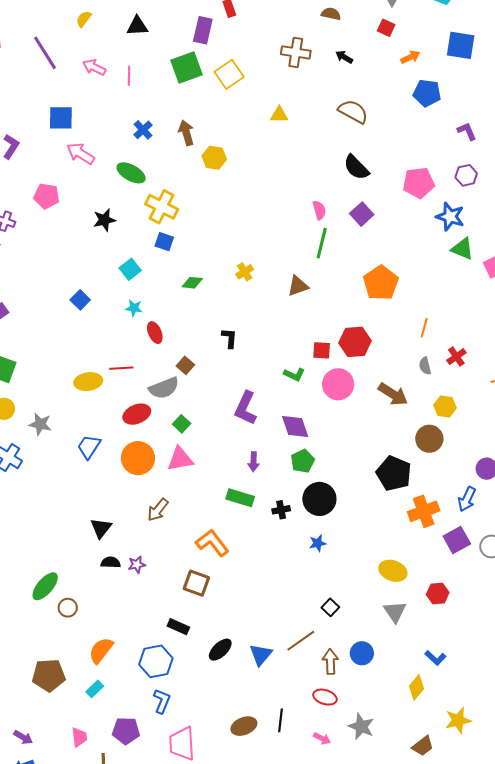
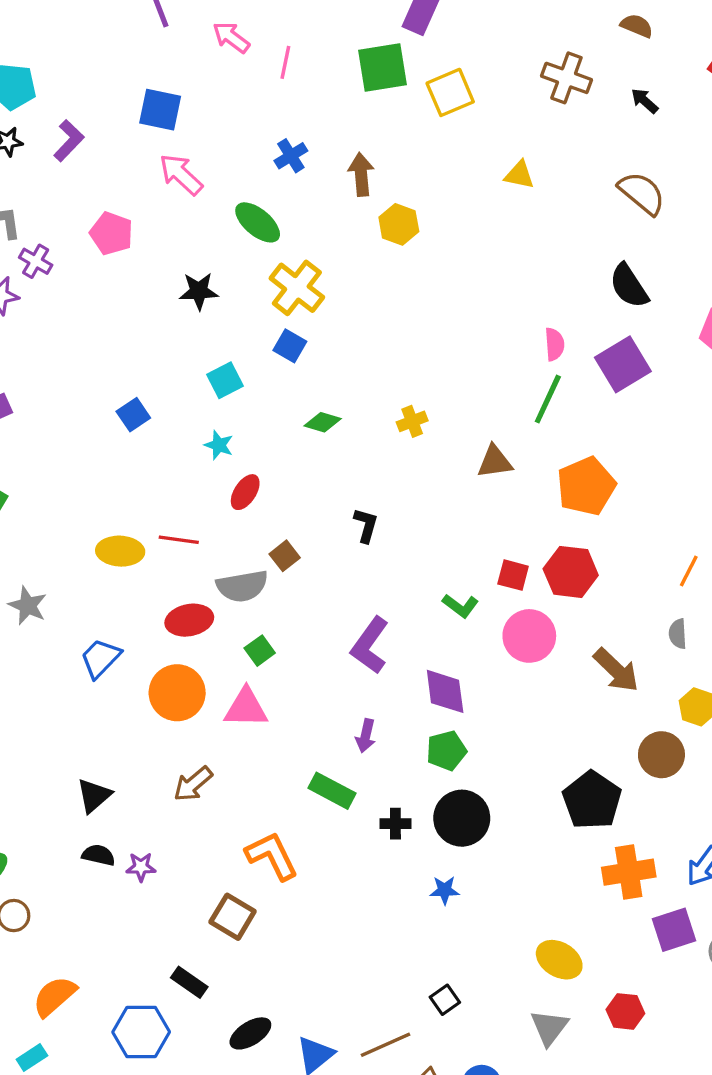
purple square: (362, 214) -> (623, 364), size x1.4
orange pentagon: (381, 283) -> (586, 486), moved
red ellipse: (155, 333) -> (245, 492), turned 45

